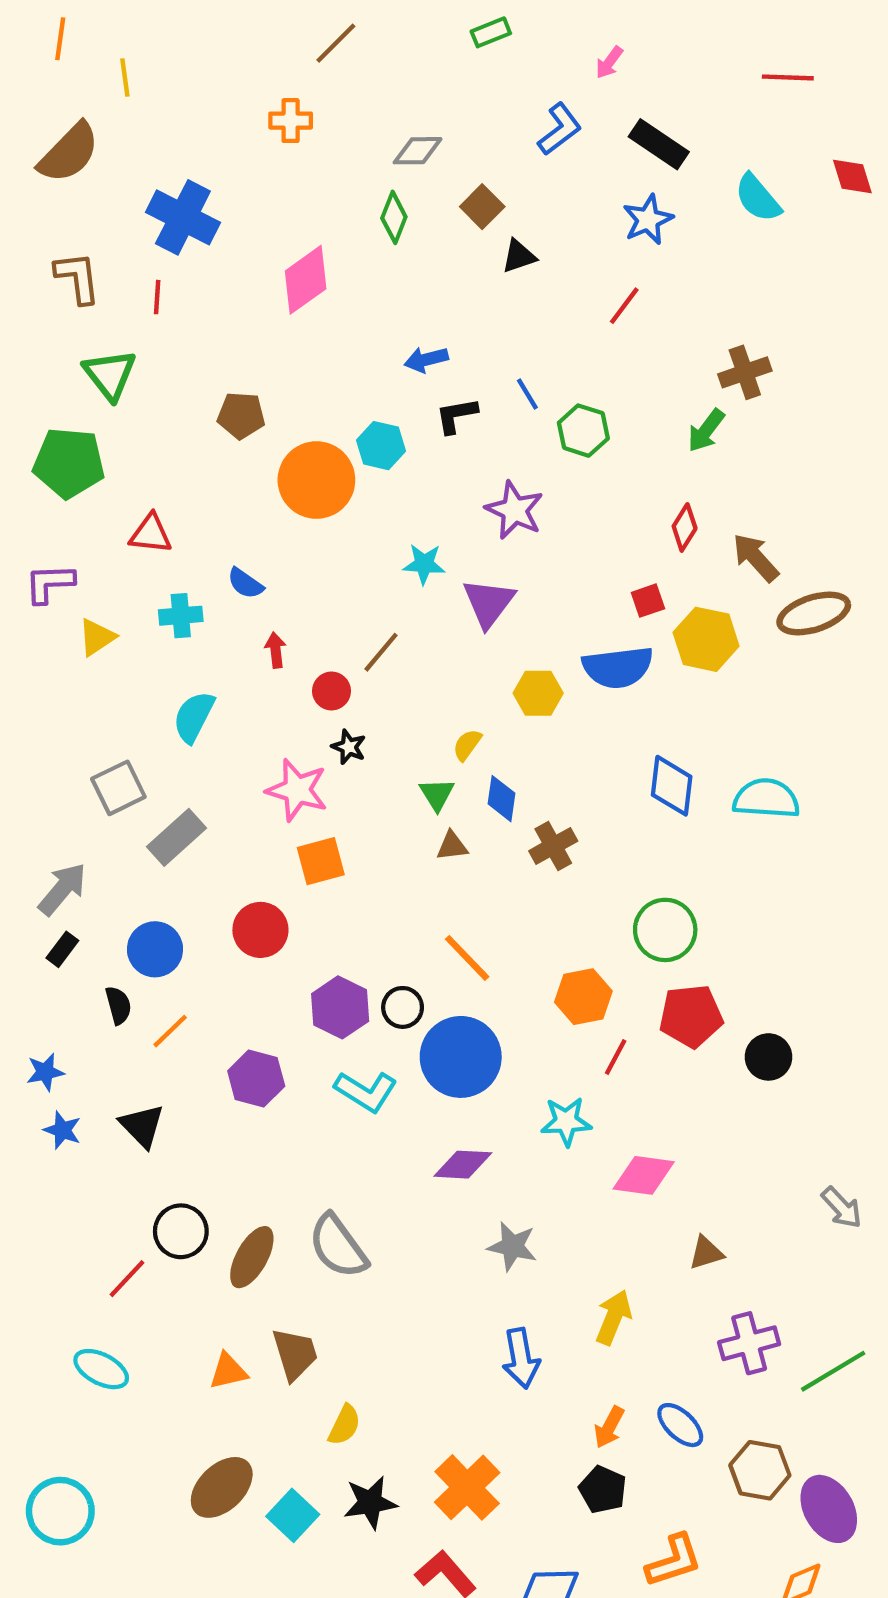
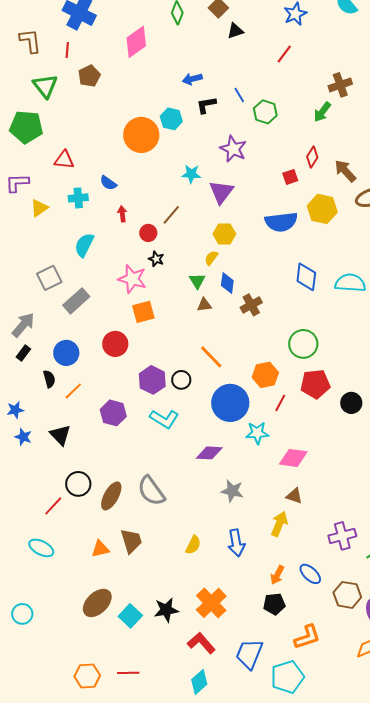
brown pentagon: (241, 415) -> (89, 76), moved, turned -30
red square: (648, 601) -> (290, 177), moved
yellow hexagon: (538, 693) -> (224, 234), moved
blue circle: (461, 1057) -> (230, 403), moved
brown triangle: (706, 1253) -> (294, 496), moved, turned 36
yellow semicircle: (344, 1425) -> (193, 545), moved
black pentagon: (603, 1490) -> (274, 604), turned -30
cyan circle: (60, 1511) -> (22, 614), size x0.7

